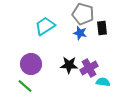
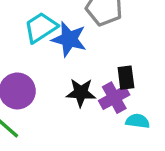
black rectangle: (102, 28) -> (126, 78), moved
blue star: (80, 33) -> (69, 39), moved, size x1.5

